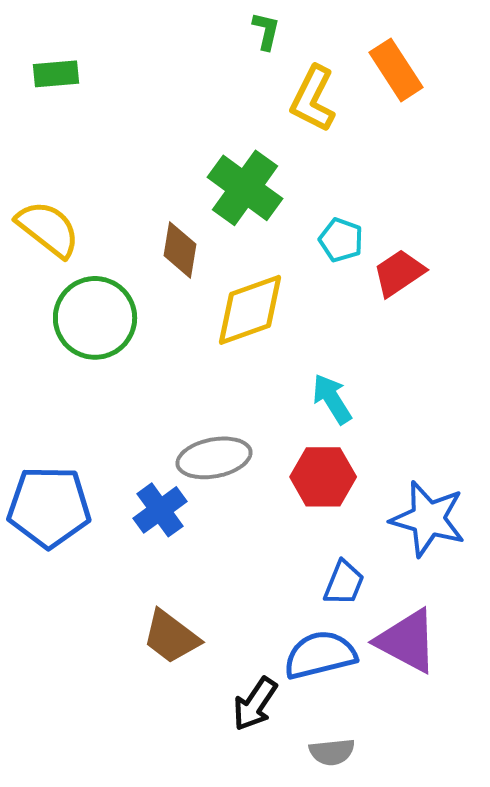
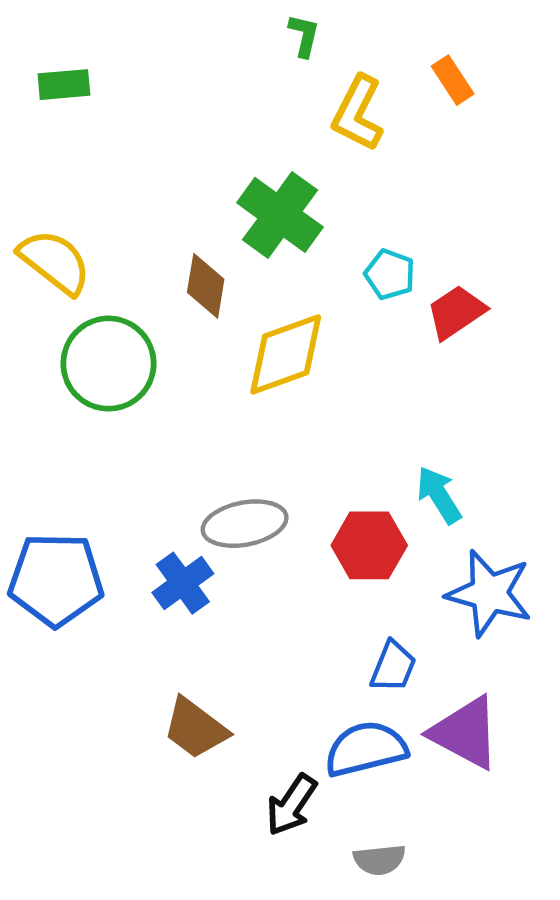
orange rectangle: (396, 70) -> (453, 80), size x0.7
cyan arrow: (332, 399) -> (439, 495), moved

